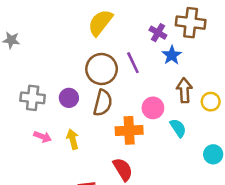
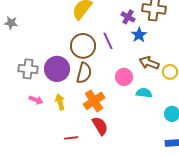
brown arrow: (184, 90) -> (149, 63), turned -66
purple circle: (69, 98) -> (57, 69), size x1.6
cyan semicircle: (178, 128) -> (144, 93), turned -49
orange cross: (129, 130) -> (94, 101), moved, turned -30

